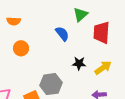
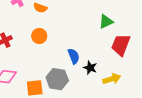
blue semicircle: (62, 34) -> (74, 56), moved

